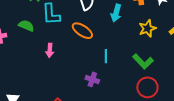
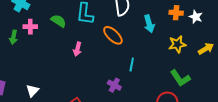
cyan arrow: (116, 13) -> (149, 24), turned -42
green L-shape: (143, 61) -> (180, 78), moved

